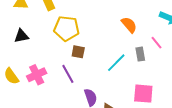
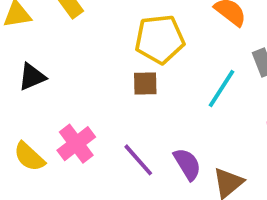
yellow pentagon: (66, 28) -> (160, 39), moved
purple line: (68, 74) -> (138, 160), moved

